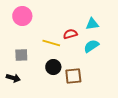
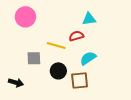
cyan triangle: (92, 24) -> (89, 19), moved
cyan semicircle: (91, 46) -> (88, 58), moved
gray square: (21, 55) -> (34, 58), moved

